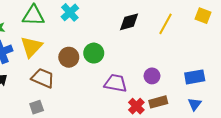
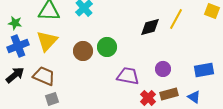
black diamond: (129, 22) -> (150, 27), moved
brown trapezoid: (43, 78) -> (44, 76), moved
blue triangle: (195, 104) -> (194, 97), moved, turned -32

